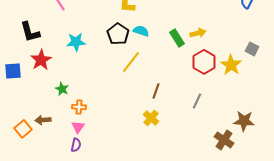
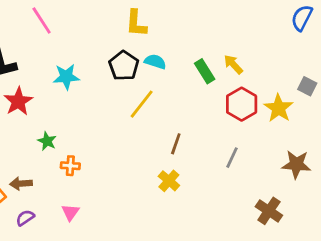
yellow arrow: (198, 33) -> (233, 64), turned -119
brown star: (244, 121) -> (296, 164), moved
pink triangle: (78, 127) -> (70, 212), moved
purple semicircle: (76, 145) -> (25, 218), moved, turned -136

